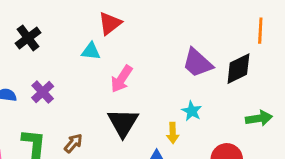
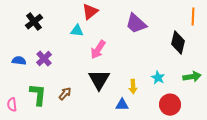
purple trapezoid: (198, 63) -> (136, 24), moved
black diamond: (238, 69) -> (178, 43), turned -50
cyan star: (192, 111) -> (158, 78), moved

